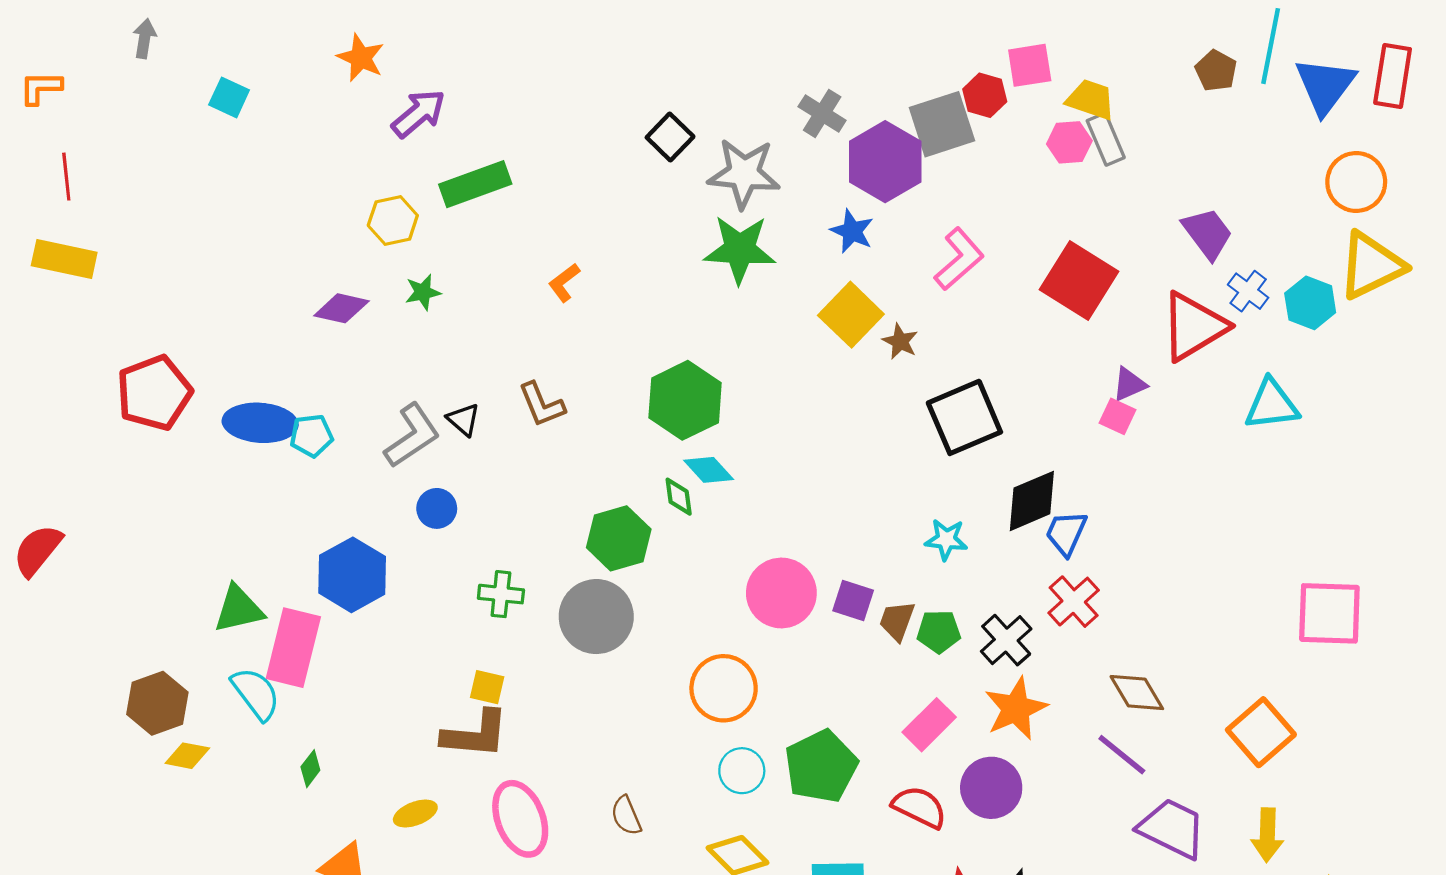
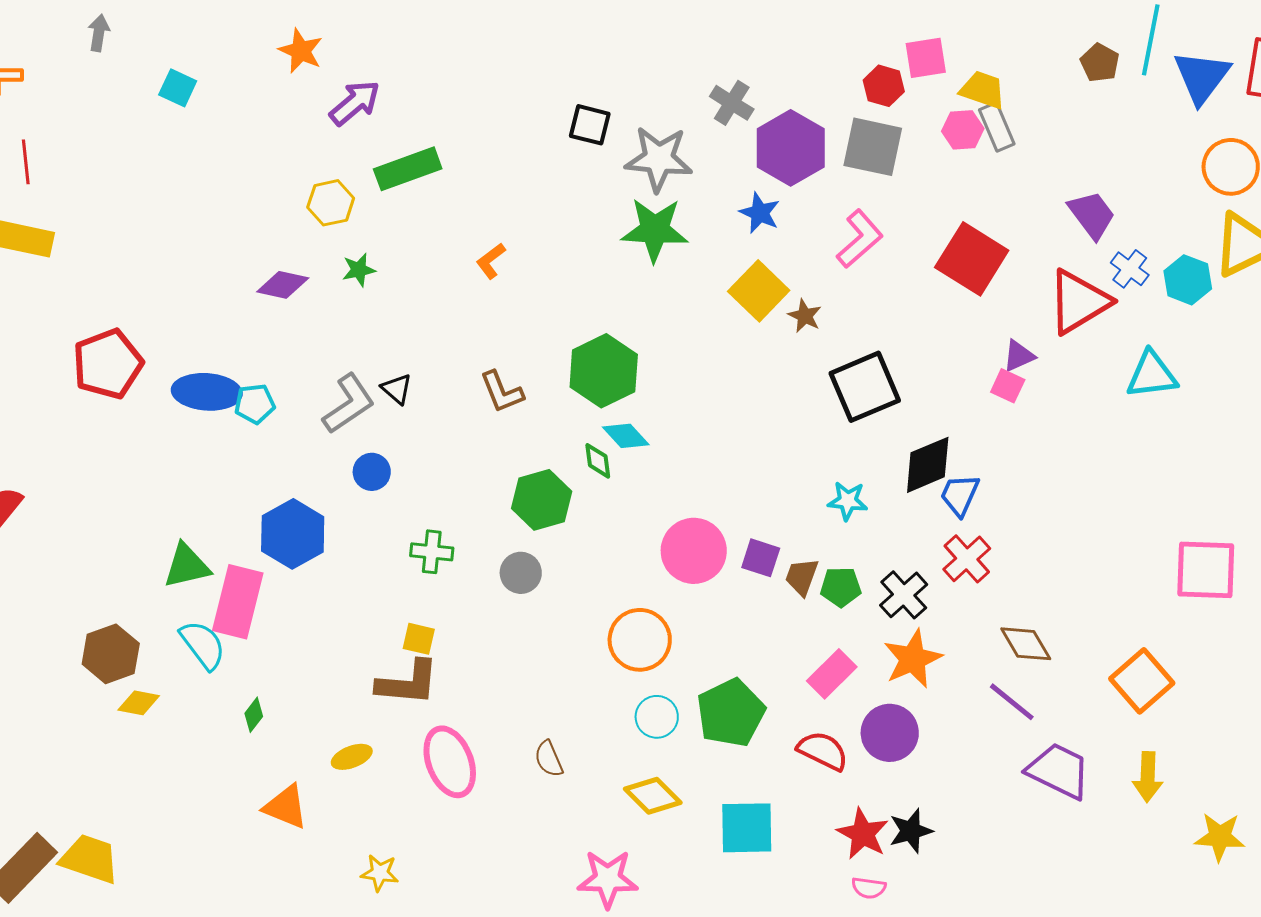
gray square: (942, 124) -> (873, 147), moved, turned 30
black square: (670, 137) -> (590, 125), turned -30
brown L-shape: (542, 405) -> (502, 392), moved
gray circle: (596, 617) -> (521, 573), size x0.6

